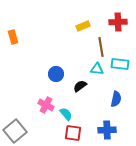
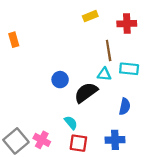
yellow rectangle: (83, 26) -> (90, 16), moved
black semicircle: (80, 86) -> (86, 93), size x1.6
pink cross: (46, 105) -> (42, 140), moved

